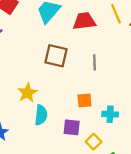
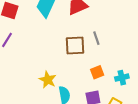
brown square: (56, 56) -> (75, 46), moved

